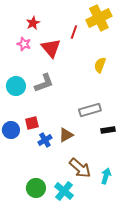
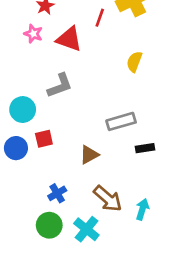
red triangle: (51, 48) -> (69, 39), turned -30
cyan circle: (16, 86) -> (23, 110), moved
blue cross: (45, 140) -> (57, 193), moved

